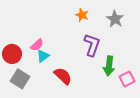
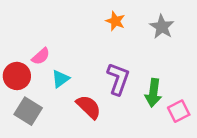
pink semicircle: (37, 45) -> (41, 56), moved
purple L-shape: (92, 45) -> (118, 79), moved

